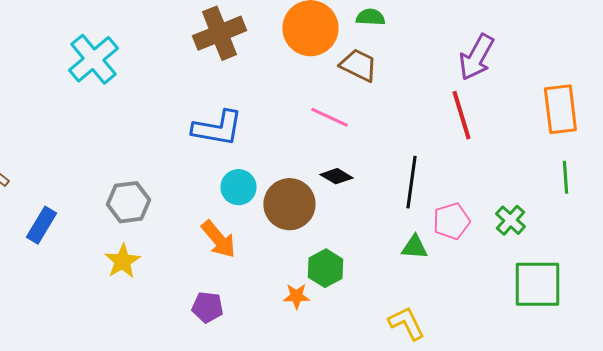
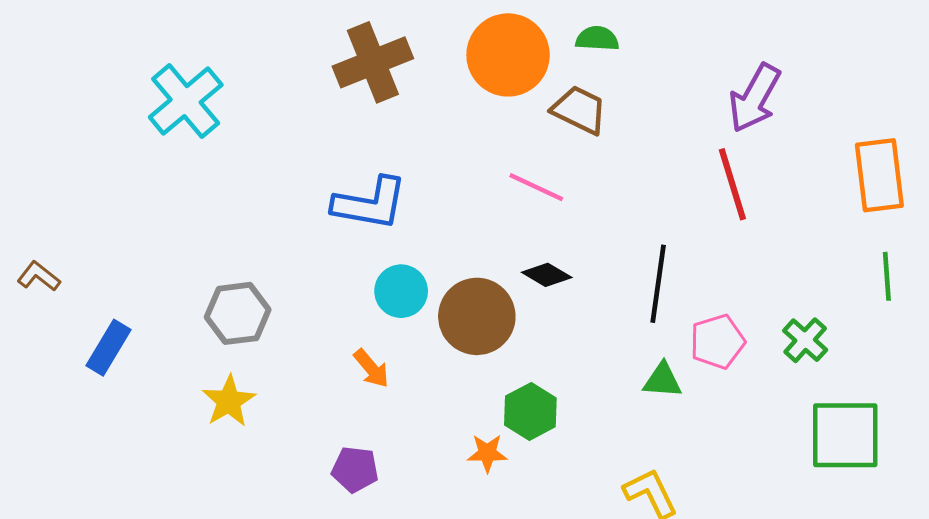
orange arrow: (218, 239) -> (371, 368), size x0.7

